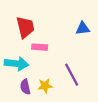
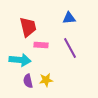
blue triangle: (83, 28) -> (69, 18), moved
purple line: (72, 75) -> (70, 48), moved

